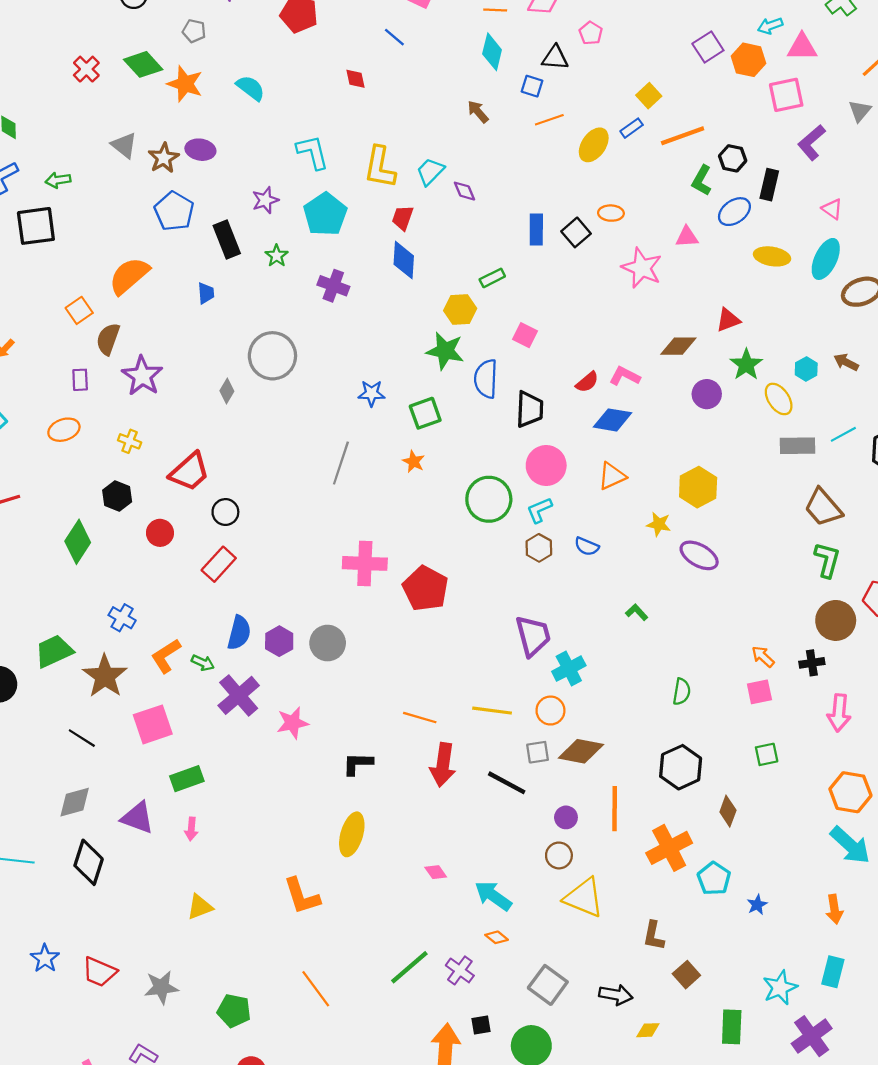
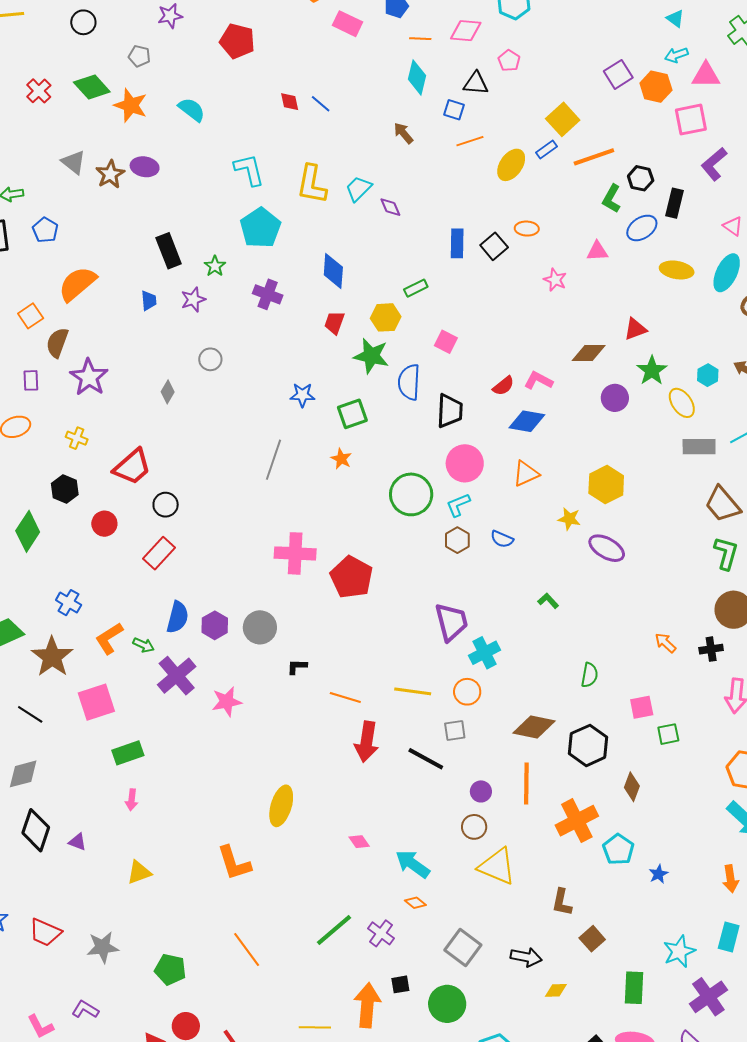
blue line: (394, 37) -> (321, 104), moved
yellow square: (649, 96) -> (563, 119), size x1.4
purple star: (265, 200) -> (193, 300), moved
blue pentagon: (174, 211) -> (45, 230), moved, size x0.7
red trapezoid: (403, 218) -> (334, 323), moved
pink star: (642, 268) -> (555, 280), size x0.6
gray circle: (272, 356) -> (210, 359), size x0.5
pink square: (759, 692) -> (642, 707), moved
brown diamond: (581, 751) -> (534, 727), moved
black L-shape: (358, 764) -> (297, 667), moved, size x0.7
purple triangle: (138, 818) -> (78, 842), moved, size x0.6

